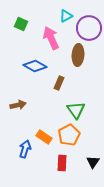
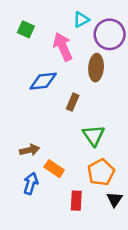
blue diamond: (35, 66) -> (43, 81), turned -35
brown arrow: (18, 105) -> (30, 150), moved
orange pentagon: (69, 135) -> (101, 172), moved

